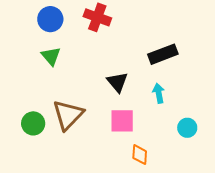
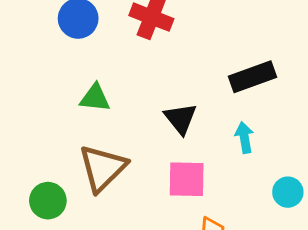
green triangle: (51, 56) -> (95, 98), moved, turned -45
green circle: (33, 123) -> (48, 201), moved

